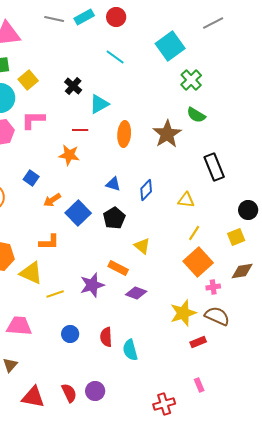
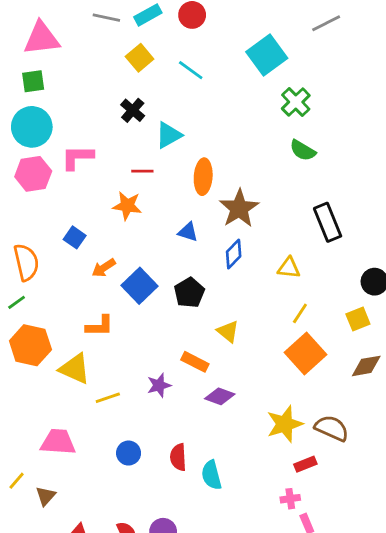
yellow square: (28, 80) -> (140, 58), moved
brown star: (167, 134) -> (239, 208), moved
blue triangle: (113, 184) -> (188, 232), moved
purple star: (92, 285) -> (159, 385), size x0.7
pink cross: (213, 287) -> (290, 499), moved

